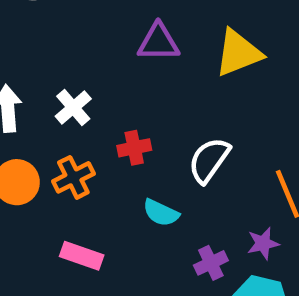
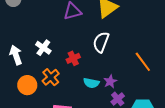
white semicircle: (209, 160) -> (101, 42), moved
purple star: (263, 243) -> (110, 81), moved

